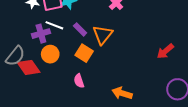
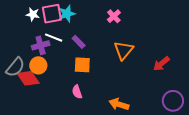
orange triangle: (103, 35) -> (123, 50), moved
orange square: (84, 53) -> (82, 65), turned -30
orange circle: (50, 54) -> (38, 65), moved

